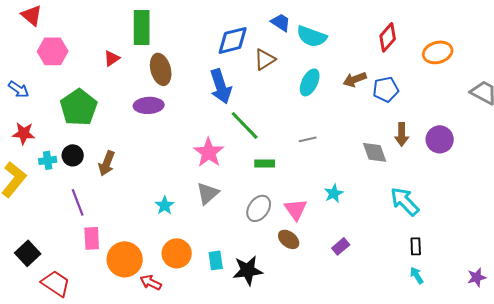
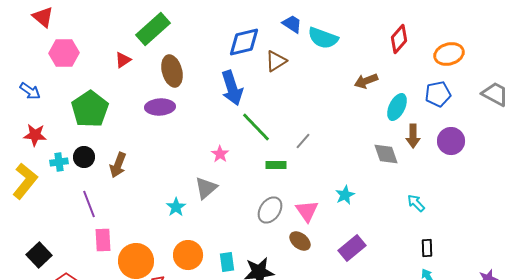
green rectangle: (142, 27) -> (153, 29), turned 48
cyan ellipse: (310, 82) -> (397, 107), moved
blue pentagon: (386, 89) -> (438, 94), moved
gray line: (308, 139) -> (303, 141), moved, turned -36
pink star: (209, 152) -> (220, 154), size x0.6
gray triangle: (208, 193) -> (206, 188), moved
cyan arrow: (405, 201) -> (416, 203), size x0.6
purple rectangle: (341, 246) -> (352, 248), size x1.5

